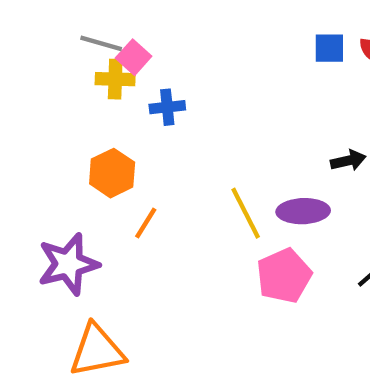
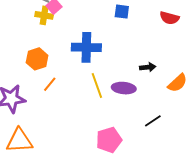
blue square: (329, 48) -> (122, 12), moved
blue cross: (167, 107) -> (86, 47), moved, size x1.8
pink pentagon: (284, 276) -> (109, 140), moved

